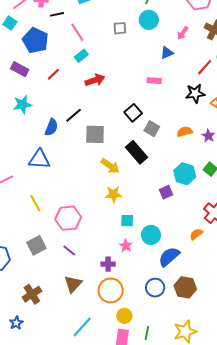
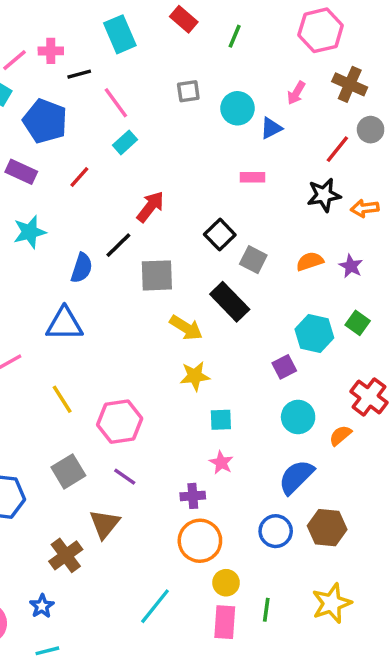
cyan circle: (149, 20) -> (238, 108), moved
red arrow: (95, 80) -> (150, 207), moved, turned -30
cyan circle: (151, 235) -> (298, 417), moved
brown triangle: (73, 284) -> (104, 524), moved

